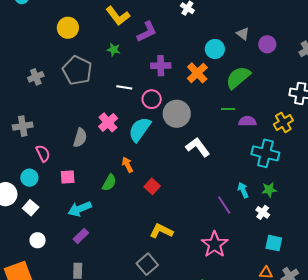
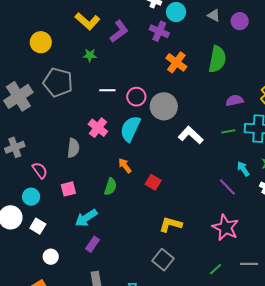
cyan circle: (215, 49) -> (176, 12), moved
purple cross: (161, 66) -> (159, 31), moved, turned 36
gray cross: (36, 77) -> (18, 96), size x1.8
green semicircle: (238, 78) -> (217, 59), turned 152
green line: (228, 109) -> (228, 131), moved

